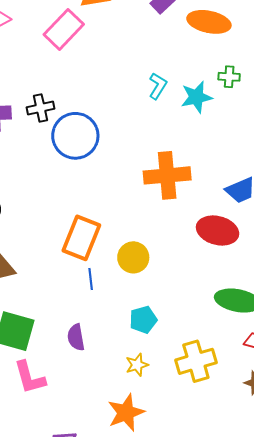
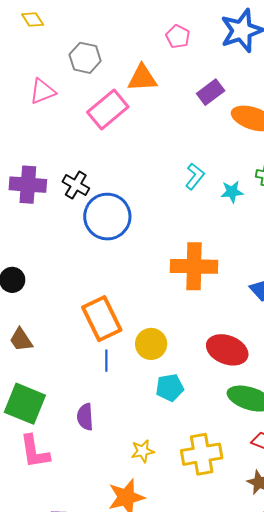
cyan star: (196, 97) -> (232, 192), size x0.7
black cross: (41, 108) -> (76, 185), turned 36
red ellipse: (218, 230) -> (227, 350), moved
orange rectangle: (81, 238) -> (102, 319), turned -54
cyan pentagon: (143, 320) -> (170, 388), moved

